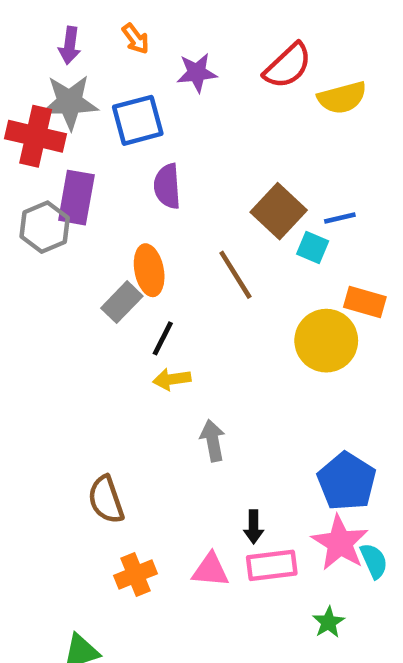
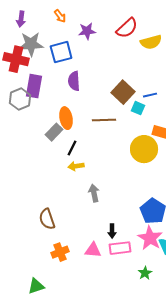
purple arrow: (70, 45) -> (21, 19), moved
brown line: (235, 275) -> (104, 120), turned -60

